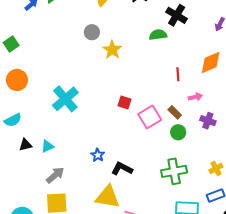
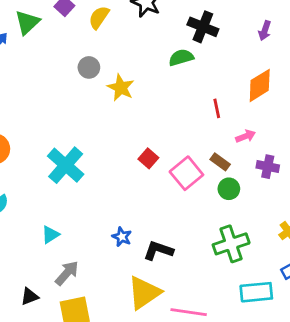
red square: (125, 103) -> (148, 158), turned 32
black triangle: (25, 145) -> (30, 296), moved
yellow triangle: (108, 197) -> (144, 293), turned -36

